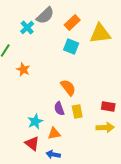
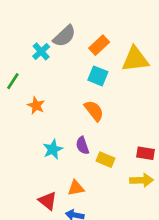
orange semicircle: (68, 88) -> (94, 111), moved
purple semicircle: (59, 108) -> (82, 145), moved
yellow rectangle: (77, 112) -> (106, 160), turned -56
cyan star: (35, 122) -> (53, 149), moved

